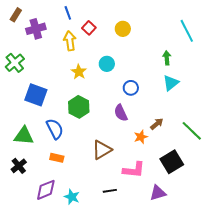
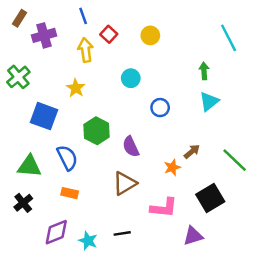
yellow star: (79, 72) -> (76, 88), moved
purple semicircle: (121, 113) -> (131, 147), moved
black line: (110, 191) -> (122, 233), moved

